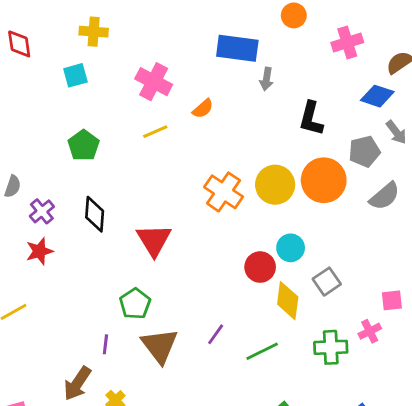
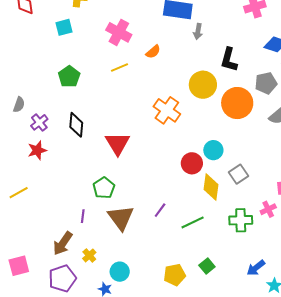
yellow circle: (275, 185) -> (203, 85), moved

